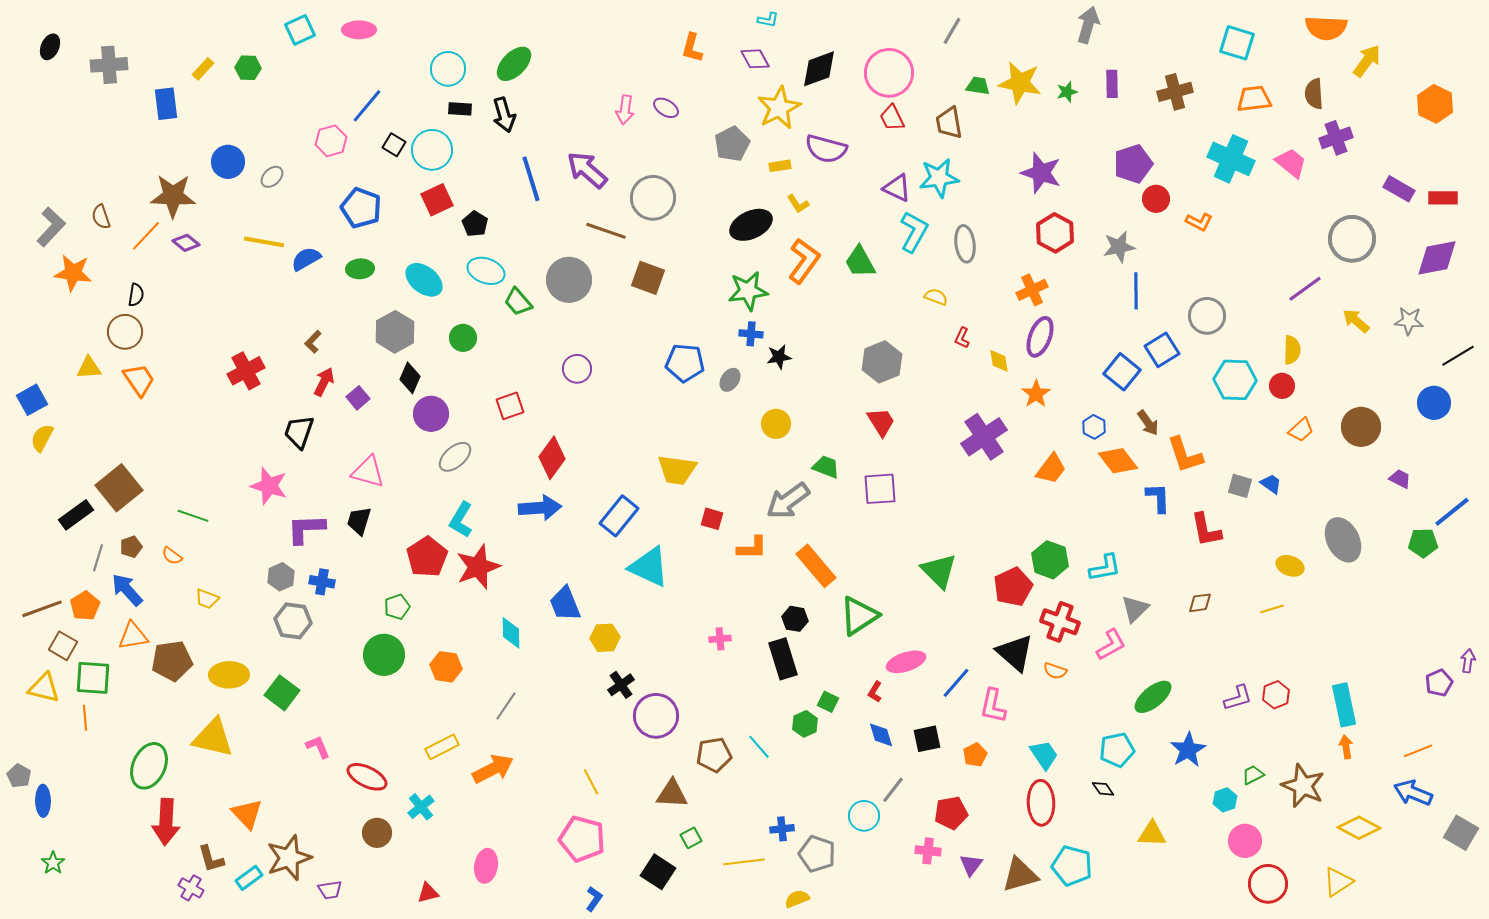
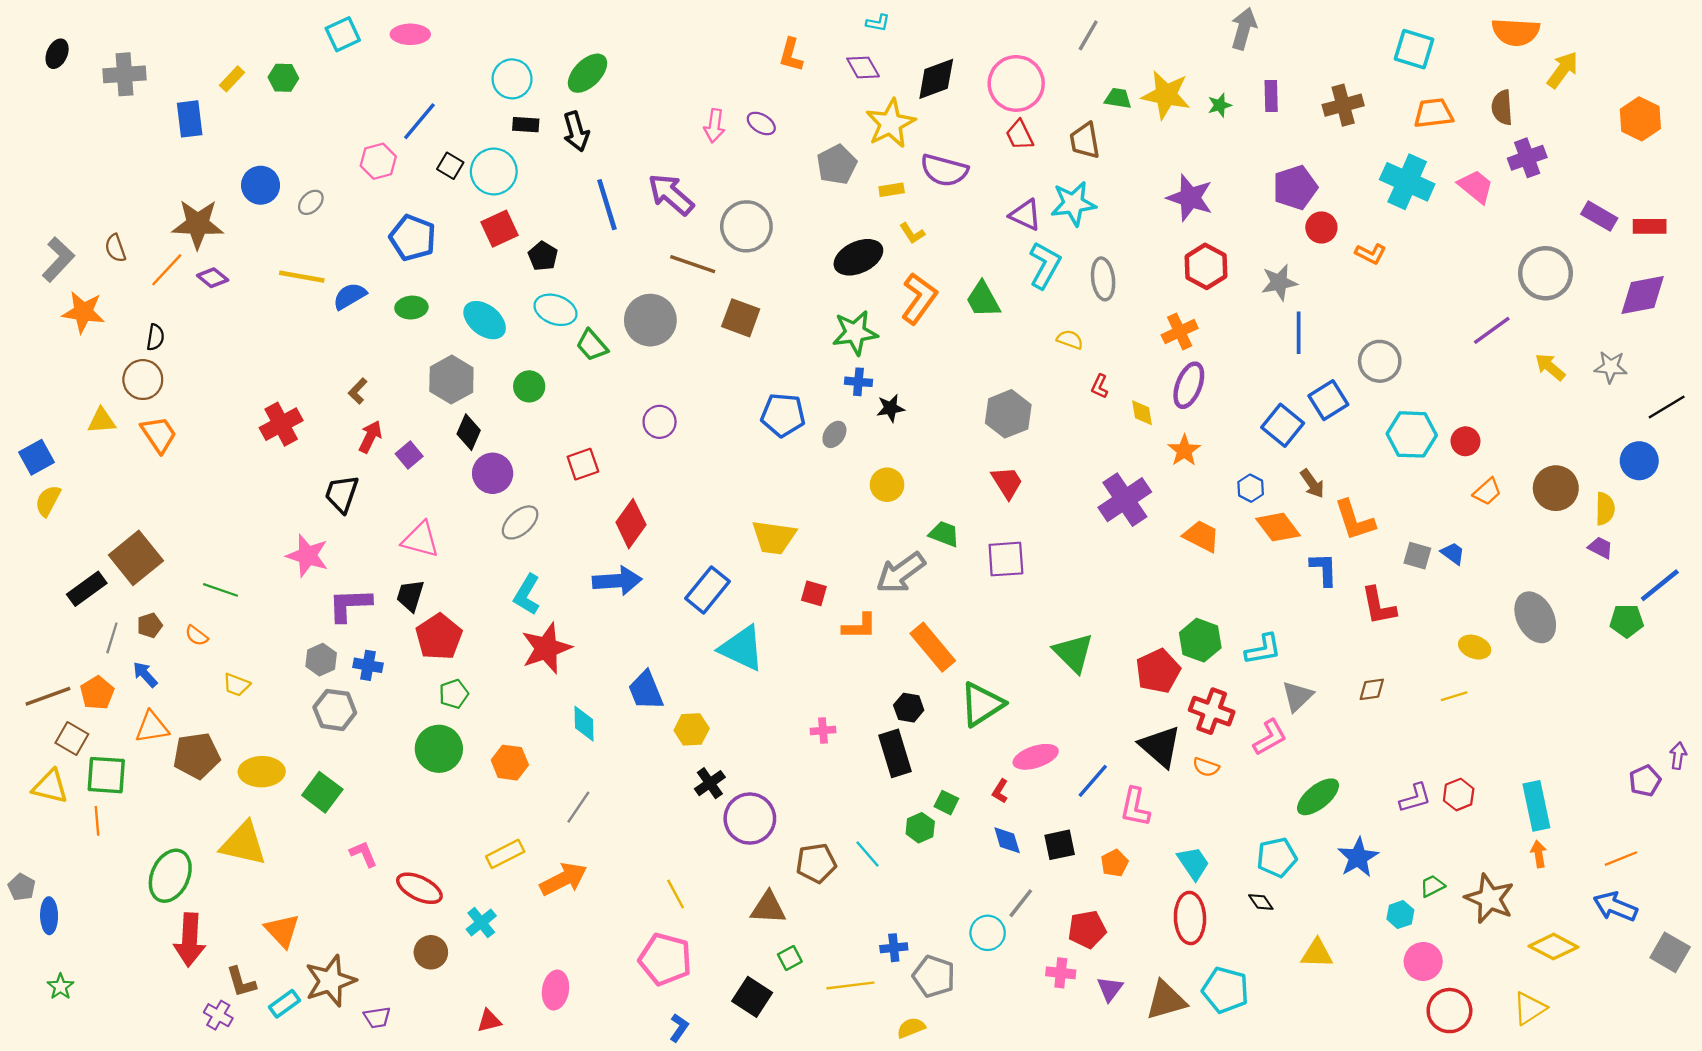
yellow semicircle: (1292, 350) -> (1605, 509), moved
orange trapezoid: (1051, 469) -> (1201, 536), turned -100
red pentagon: (427, 557) -> (439, 637), moved
blue arrow: (127, 590) -> (145, 674), size x0.7

